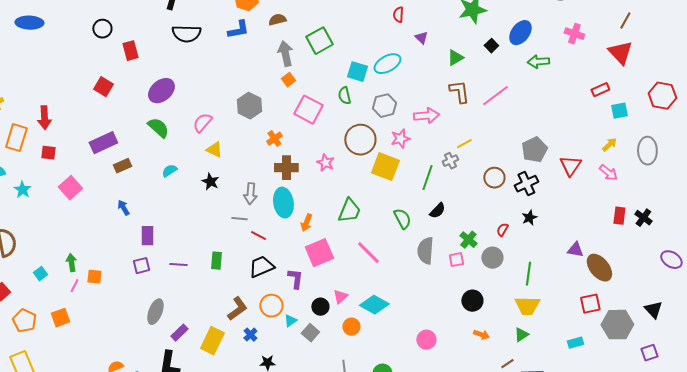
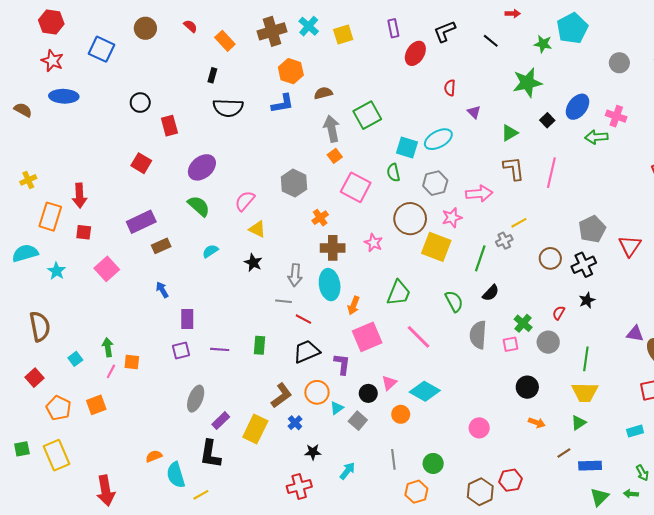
pink cross: (574, 34) -> (616, 116), moved
pink line: (495, 96) -> (551, 173), turned -40

